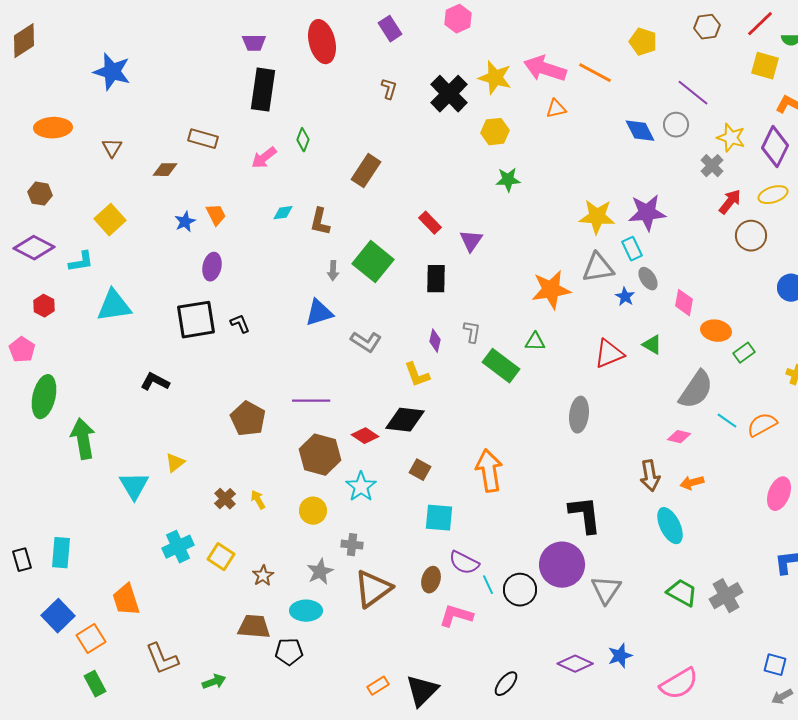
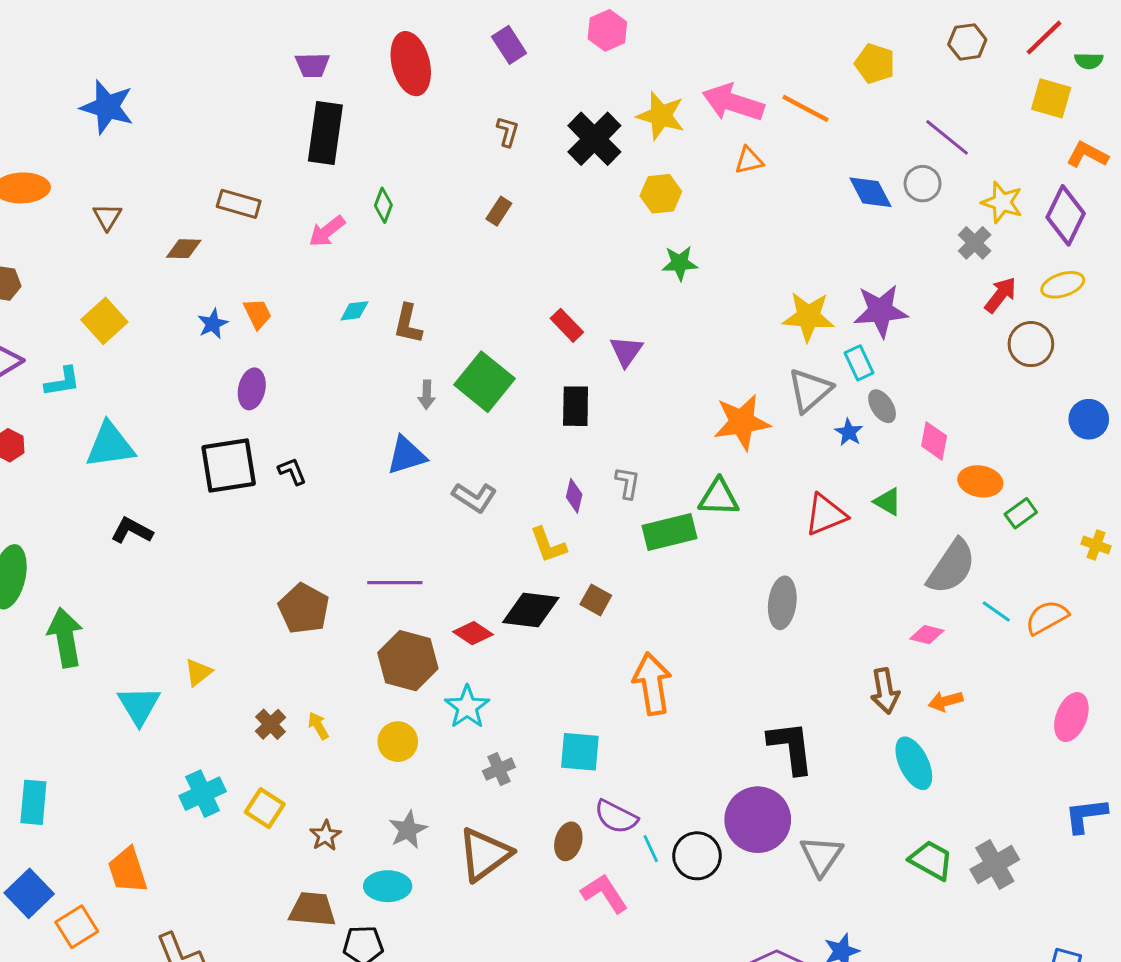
brown rectangle: (366, 171) -> (499, 211), moved, size x0.6
gray triangle: (598, 268) -> (810, 390), turned -32
green triangle: (535, 342) -> (719, 497), size x1.4
green rectangle: (501, 366) -> (670, 532), turned -51
black L-shape: (155, 382) -> (132, 531), moved
brown square: (420, 470) -> (596, 600), moved
gray cross: (352, 545) -> (499, 769), moved, turned -30
pink L-shape: (456, 616) -> (604, 893), turned 40

